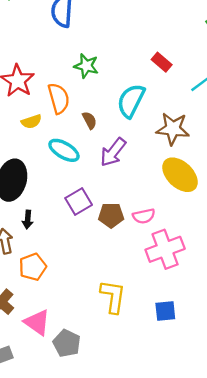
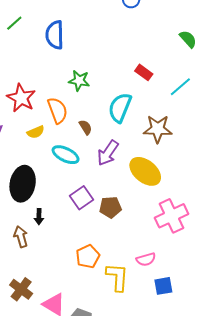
yellow ellipse: (180, 175) -> (145, 171), moved
pink semicircle: (144, 216) -> (146, 259), moved
pink cross: (165, 249) -> (171, 216), moved
orange pentagon: (33, 267) -> (88, 256), moved

